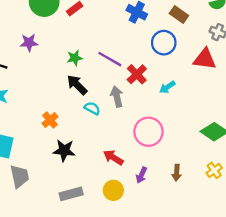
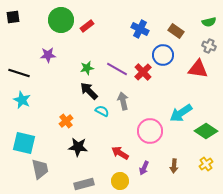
red cross: (137, 74) -> (143, 72), moved
cyan arrow: (167, 87) -> (181, 113), moved, size x1.6

